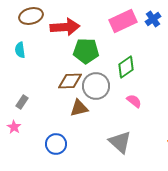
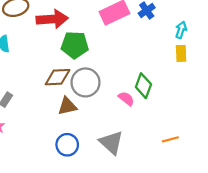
green diamond: (126, 67) -> (143, 86), moved, turned -35
blue circle: (56, 144) -> (67, 145), moved

